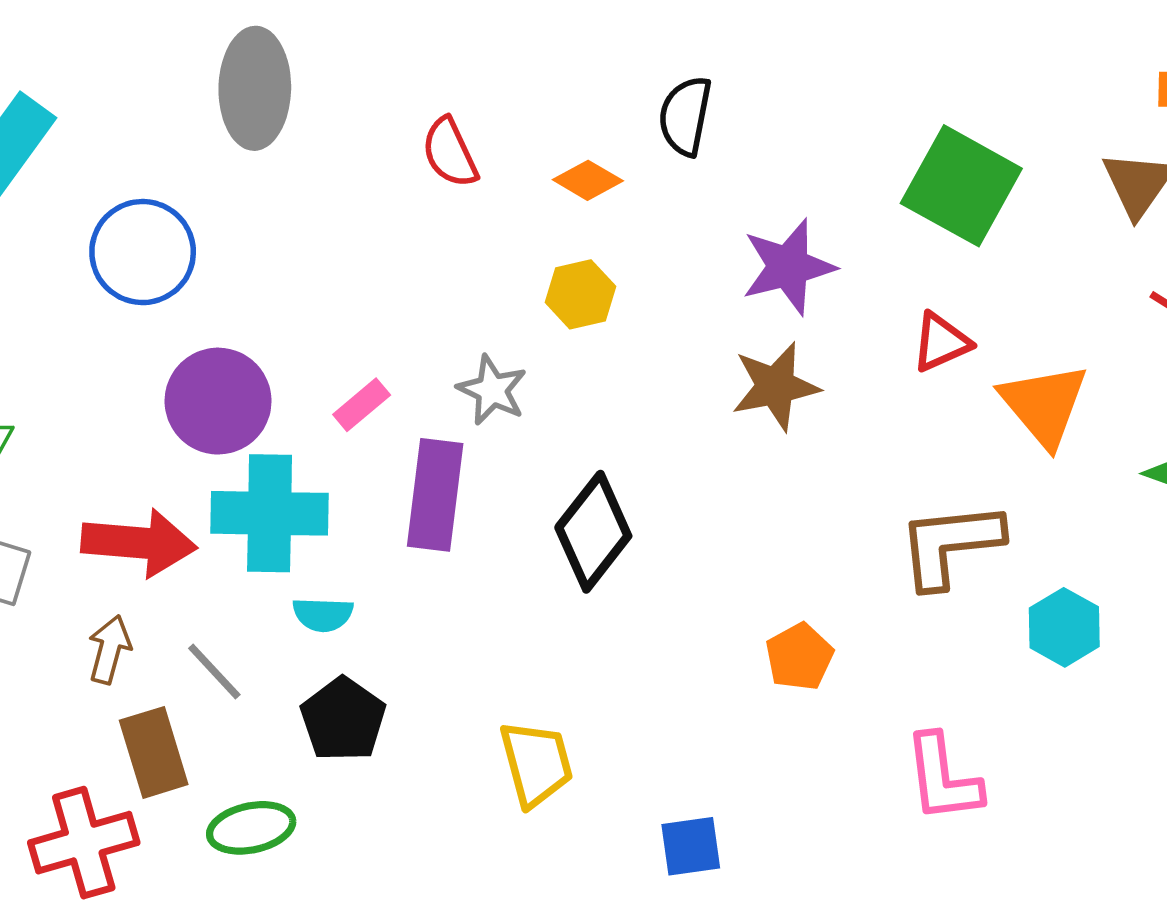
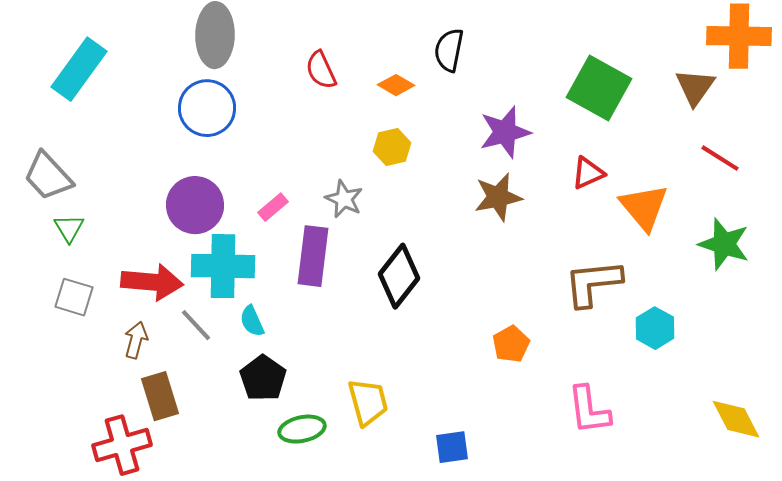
blue circle: (143, 252) -> (207, 108), moved
cyan semicircle: (323, 614) -> (252, 321), turned 64
gray line: (214, 671) -> (196, 325), moved
green ellipse: (251, 828) -> (302, 429), moved

